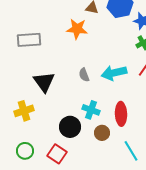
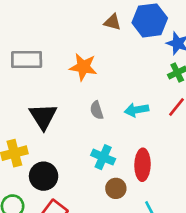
orange star: (77, 29) -> (83, 67), moved
cyan arrow: (114, 73) -> (136, 110), size x0.7
black circle: (70, 127) -> (44, 176), moved

